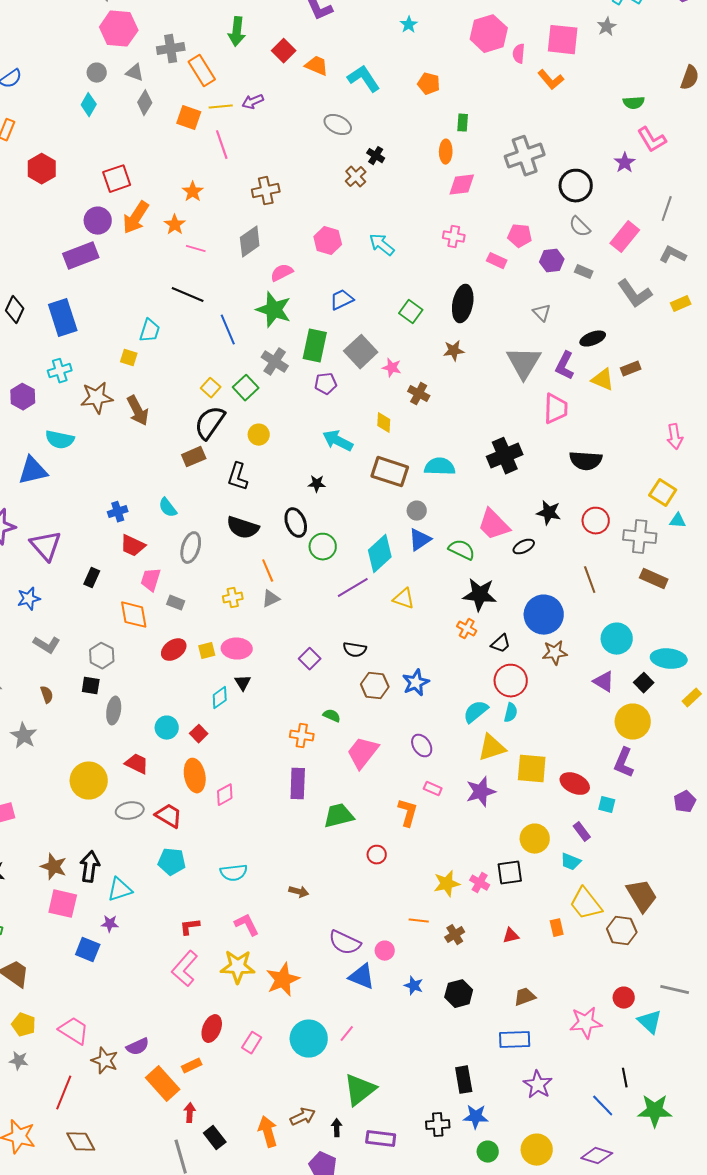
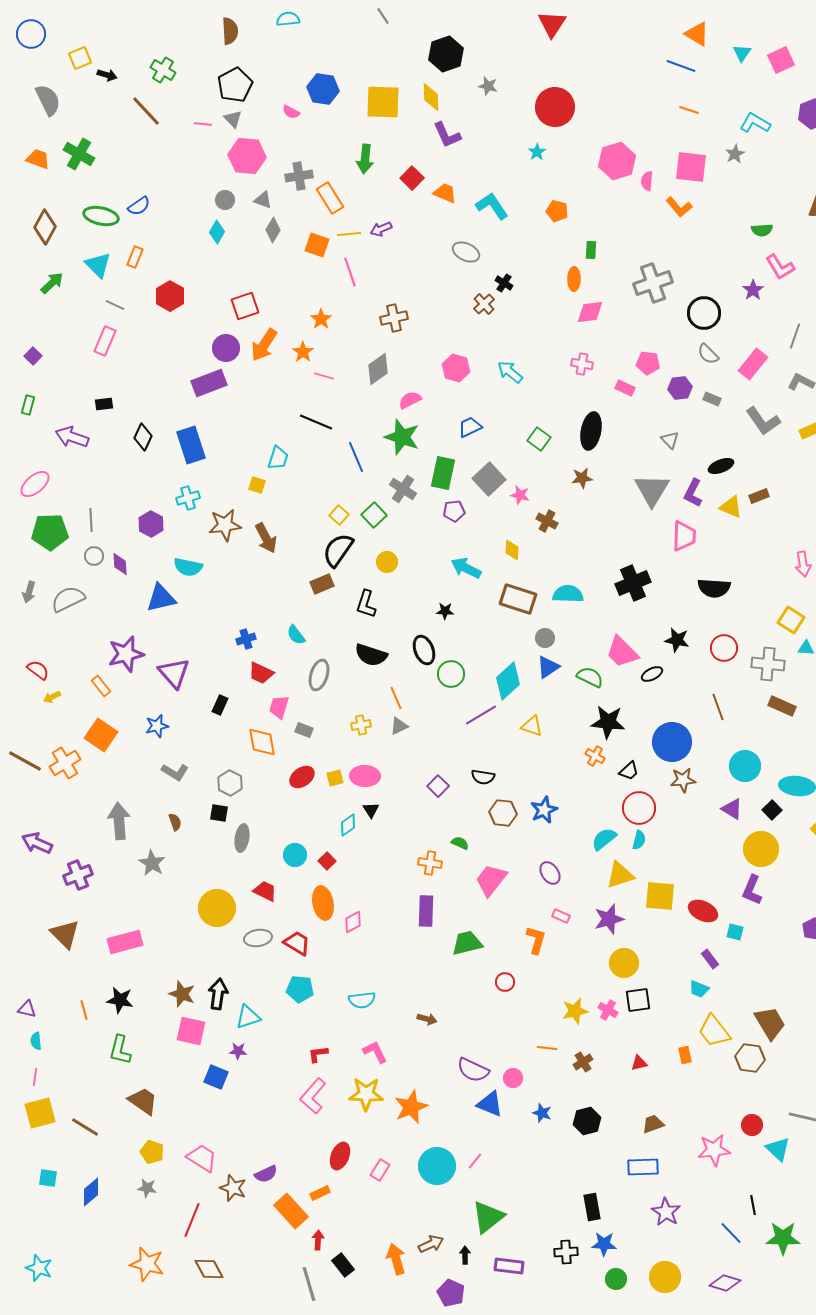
yellow circle: (535, 839) -> (624, 963), moved

